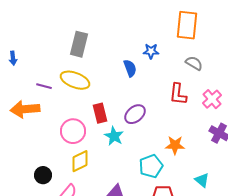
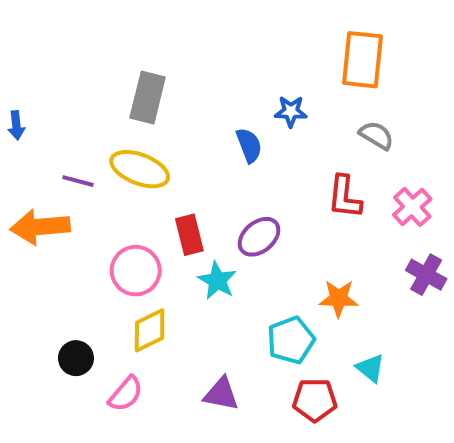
cyan triangle: (202, 180) -> (370, 368), moved

